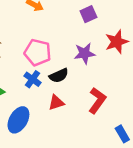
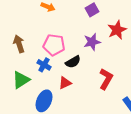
blue cross: (32, 79) -> (44, 65), moved
red triangle: (56, 103) -> (65, 83), moved

